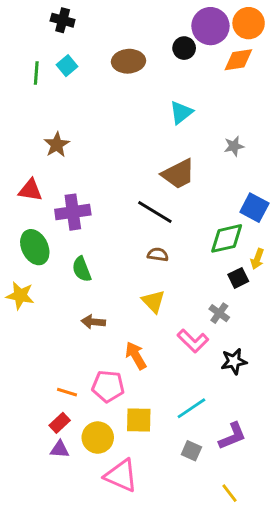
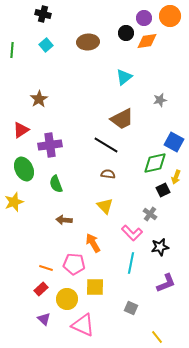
purple circle: (210, 26) -> (144, 18), size x0.6
orange diamond: (238, 60) -> (147, 41), moved
green line: (36, 73) -> (12, 50), moved
red triangle: (30, 190) -> (21, 130), turned -42
yellow star: (20, 295) -> (14, 202), turned -30
cyan line: (191, 408) -> (131, 263), moved, turned -45
purple L-shape: (232, 436) -> (166, 283), moved
purple triangle: (60, 449) -> (44, 319), moved, turned 40

